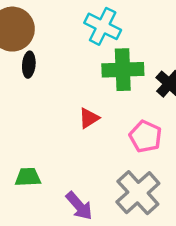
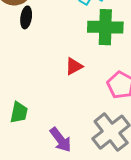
green trapezoid: (28, 177) -> (19, 112), turned 100

